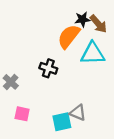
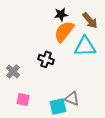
black star: (82, 19) -> (61, 14), moved

